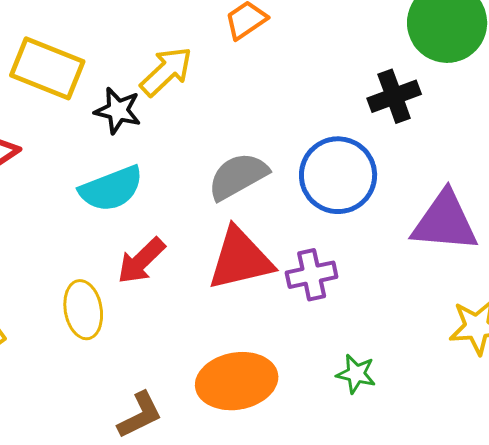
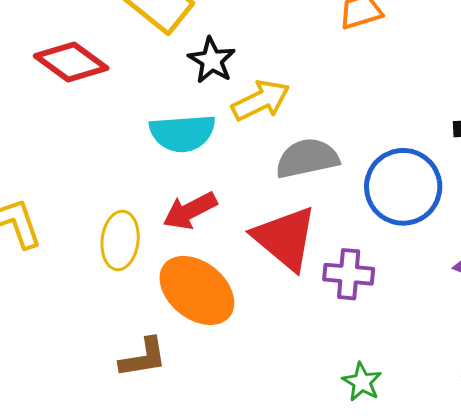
yellow arrow: (166, 71) -> (261, 100), moved
red triangle: (240, 259) -> (285, 238), turned 36
orange ellipse: (237, 381) -> (197, 290), moved, turned 32

